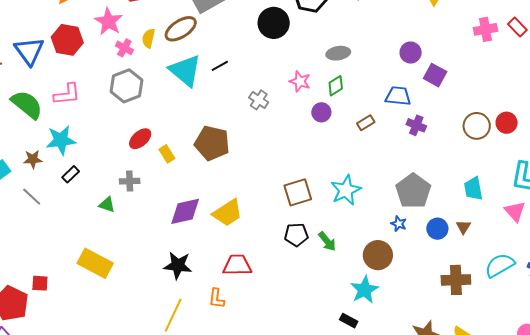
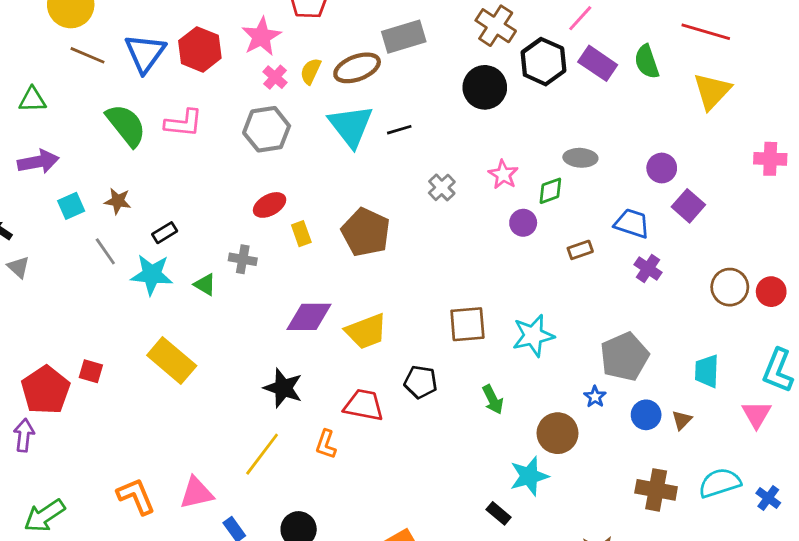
gray ellipse: (338, 53) -> (580, 158), moved
cyan star: (61, 140) -> (152, 275), moved
black pentagon: (296, 235) -> (421, 382), moved

